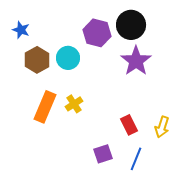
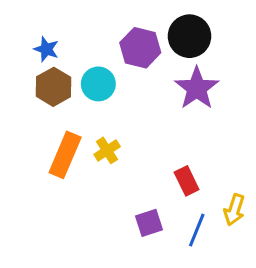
blue star: (21, 30) -> (46, 49), moved
yellow arrow: (162, 127) -> (234, 210), moved

